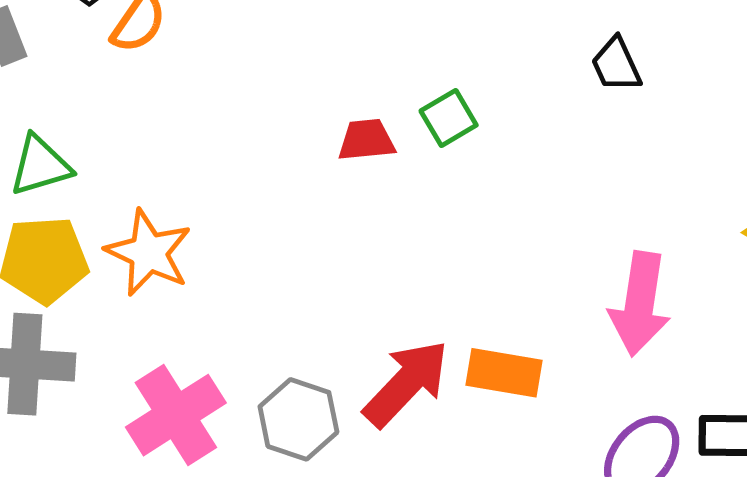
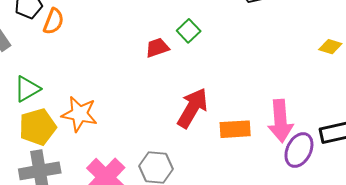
pink arrow: (640, 304) -> (280, 121), moved
red arrow: (406, 383) -> (192, 108), moved

